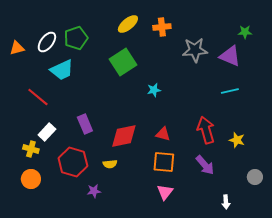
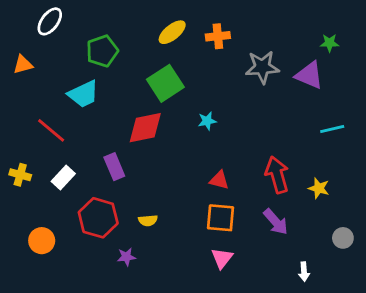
white ellipse: (47, 42) -> (50, 21), moved
cyan line: (230, 91) -> (332, 129), moved
red diamond: (124, 136) -> (145, 128), moved
yellow cross: (31, 149) -> (20, 175), moved

